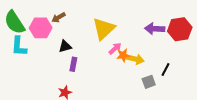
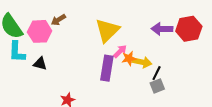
black triangle: (65, 46) -> (40, 64), moved, turned 32
purple rectangle: (73, 64) -> (107, 68), moved, size x1.6
black line: (165, 70) -> (157, 73), moved

